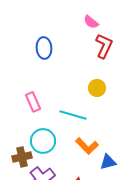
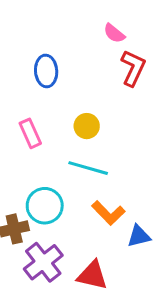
yellow circle: (97, 88) -> (87, 126), moved
pink rectangle: (33, 102) -> (30, 133), moved

